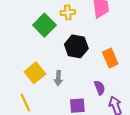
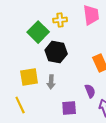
black hexagon: (76, 46) -> (56, 52), moved
yellow square: (35, 73) -> (29, 77), turned 30

